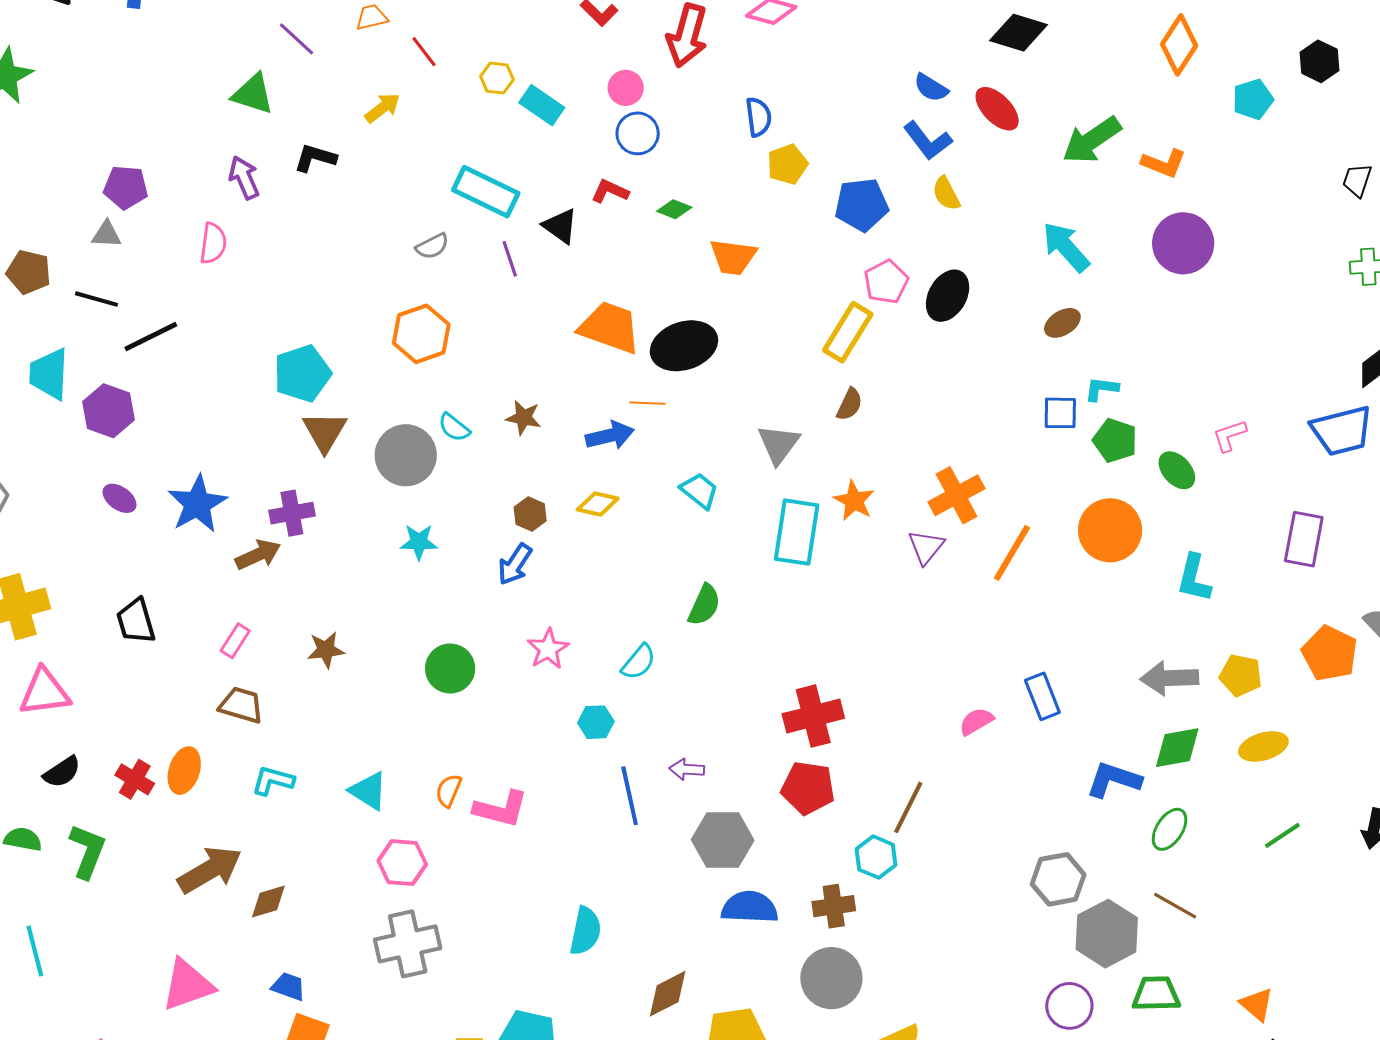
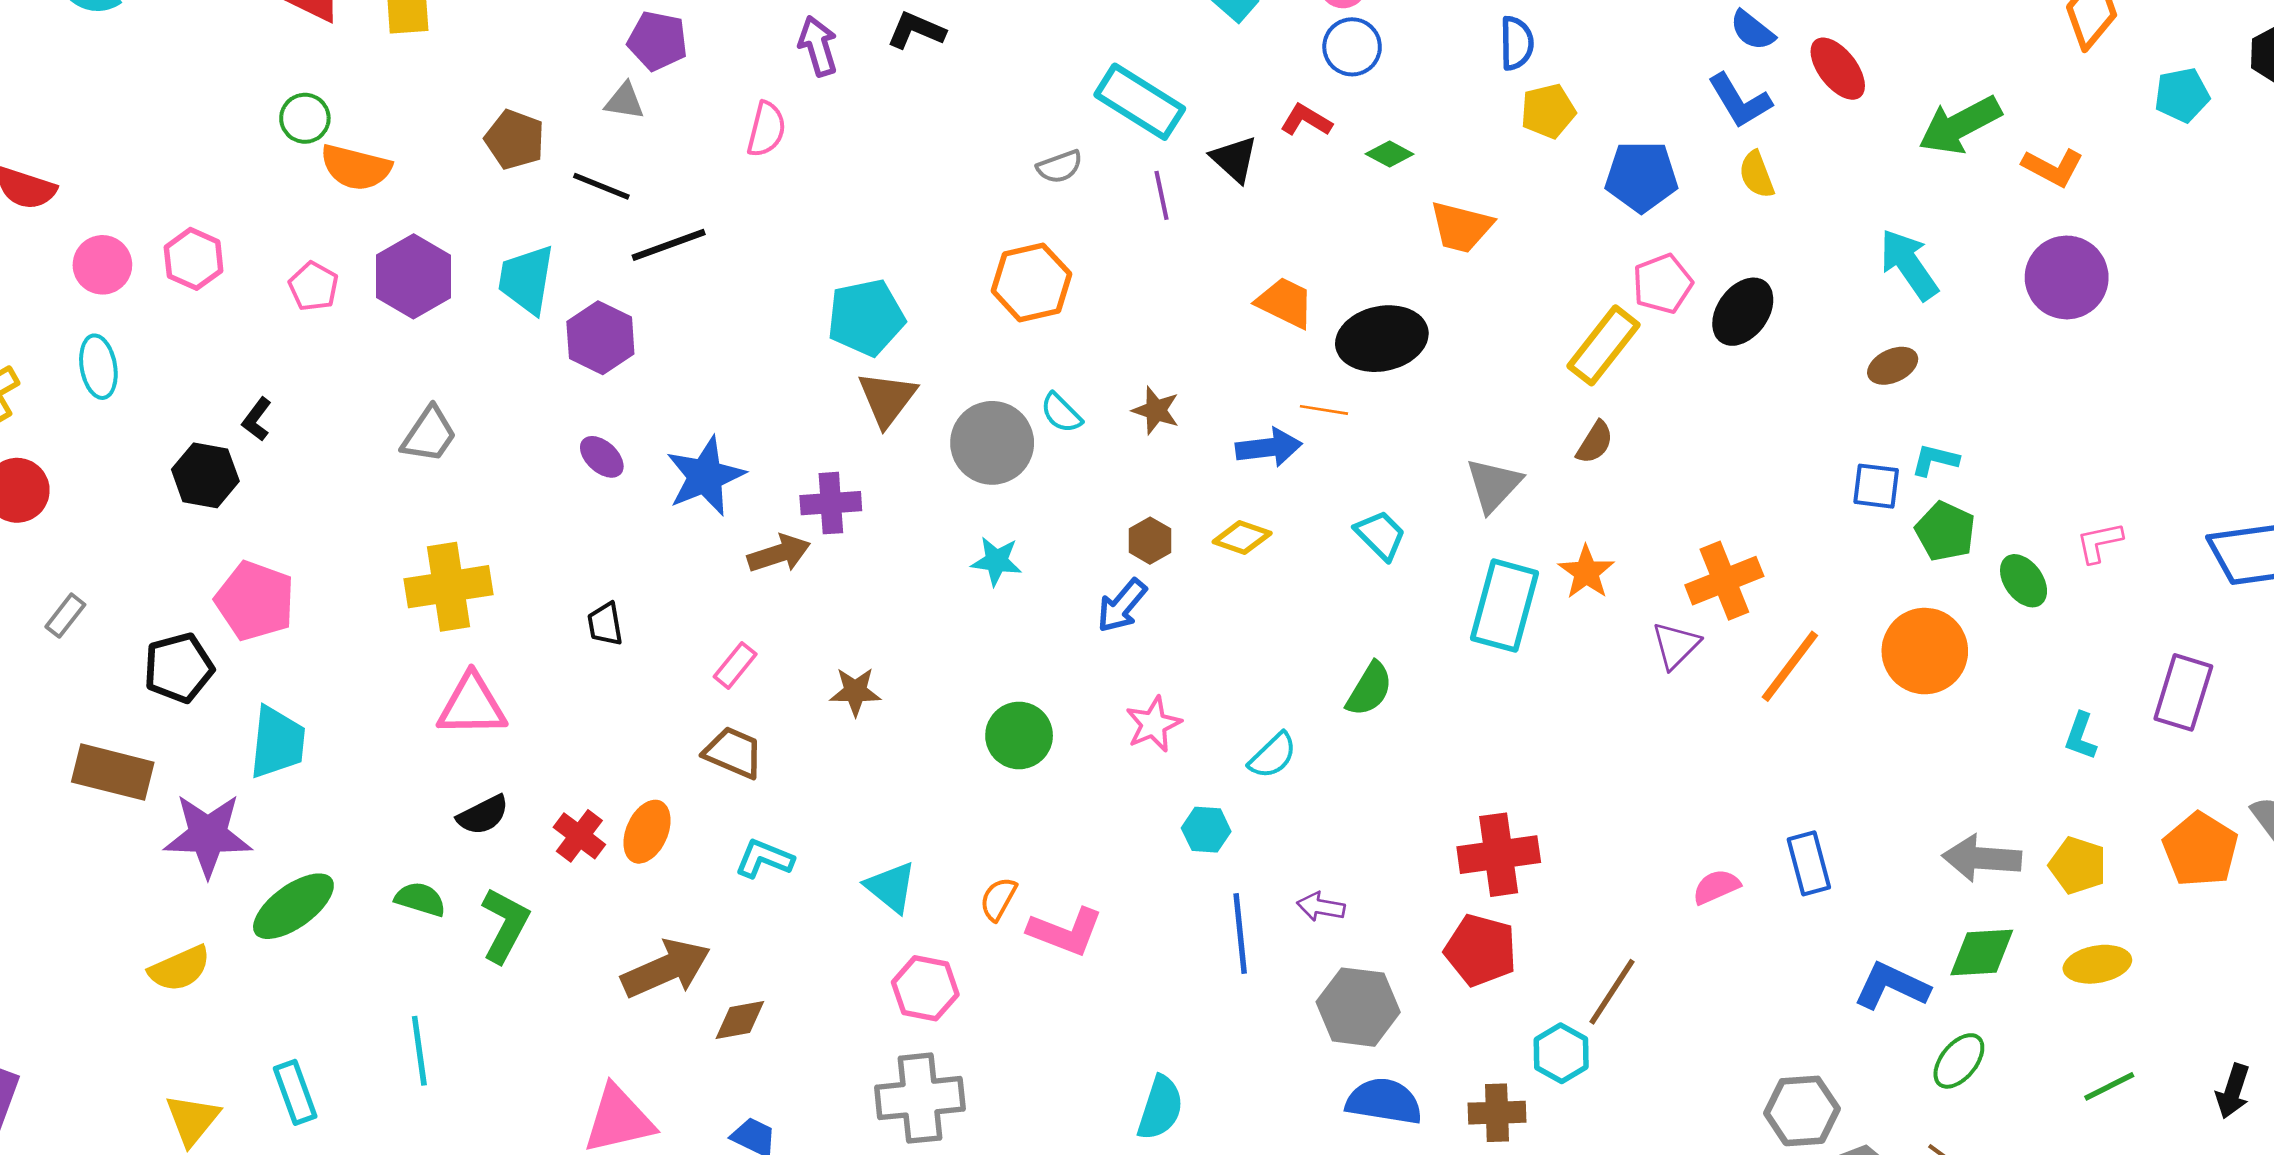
orange trapezoid: (610, 327) -> (1285, 303), size x0.7
cyan L-shape: (1194, 578) -> (2081, 736), moved, size x0.7
black trapezoid: (136, 621) -> (605, 624), size x0.7

